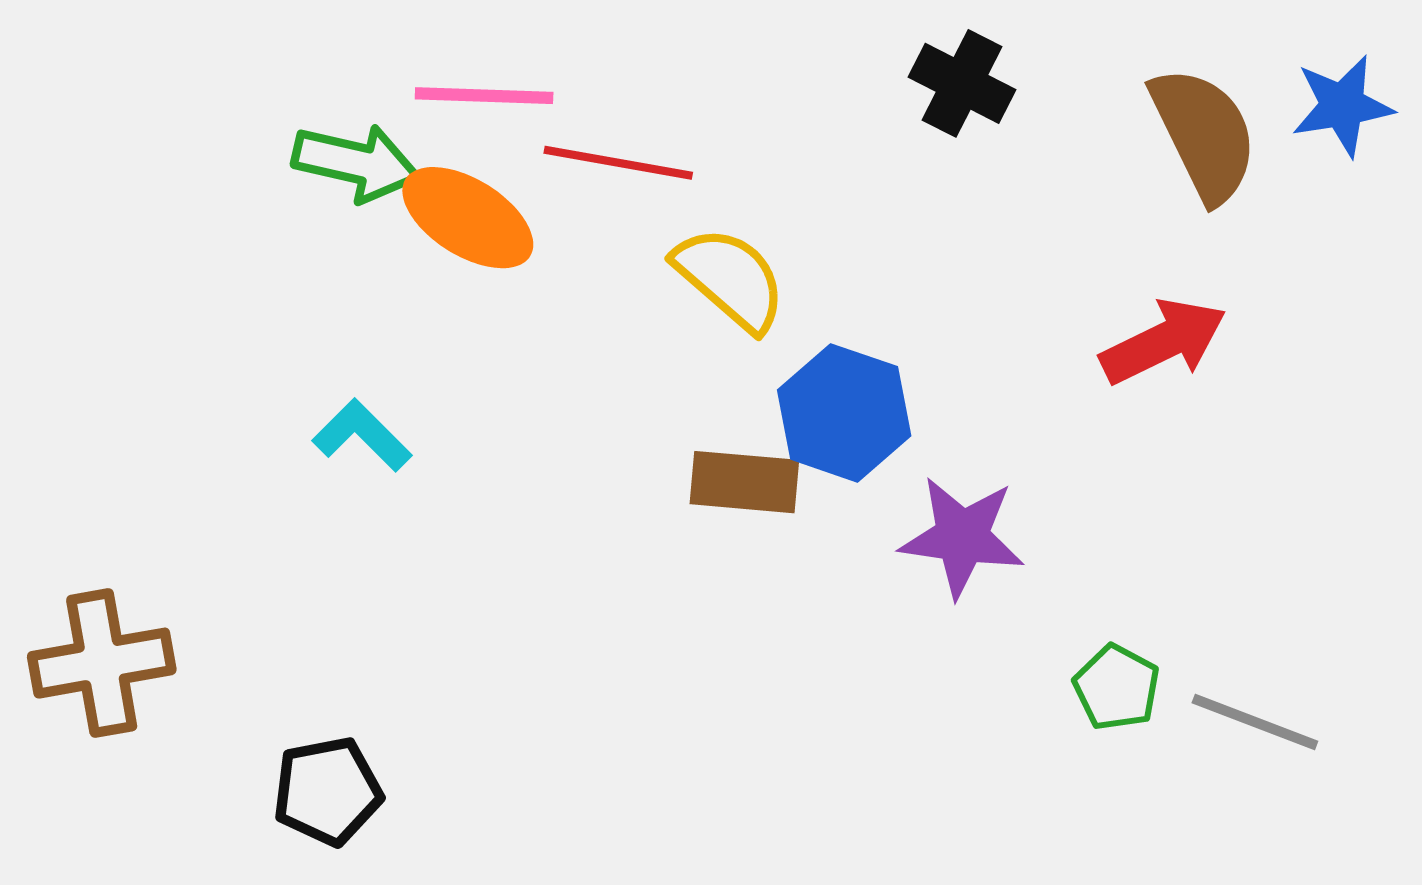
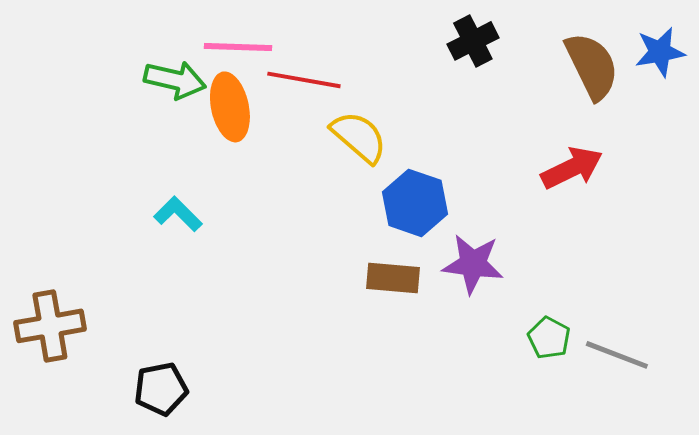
black cross: (962, 83) -> (473, 41), turned 36
orange ellipse: (468, 218) -> (230, 107), turned 46
brown rectangle: (744, 482) -> (393, 278), moved

